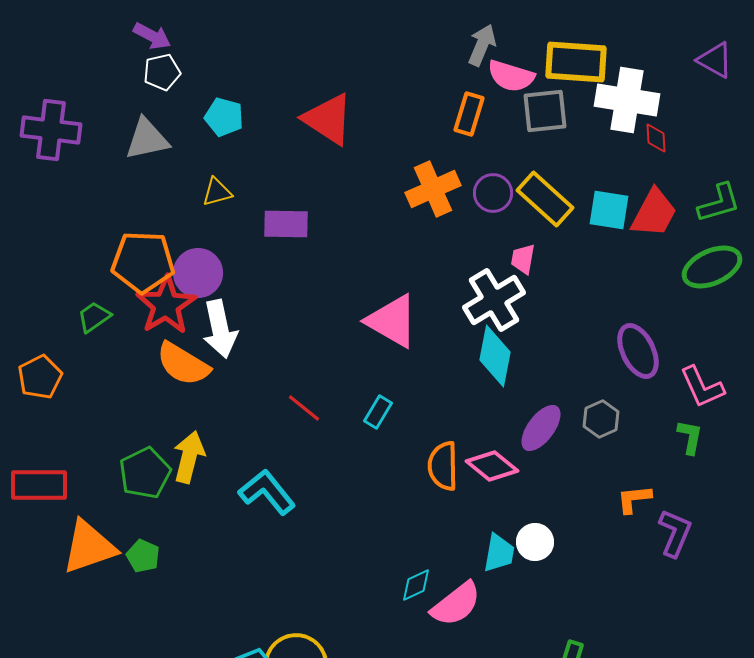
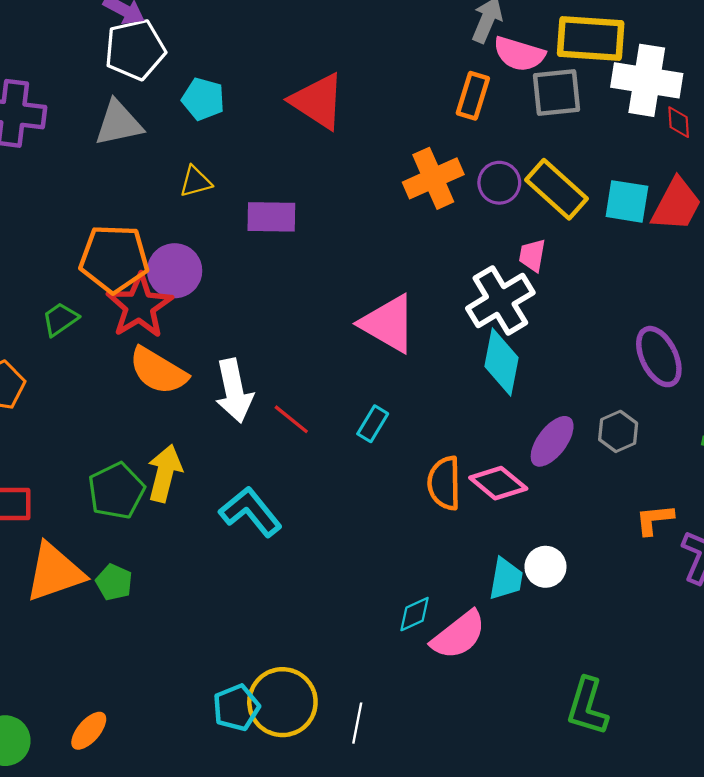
white pentagon: (162, 72) -> (135, 50), size x1.5
white arrow: (220, 329) -> (234, 391), moved

